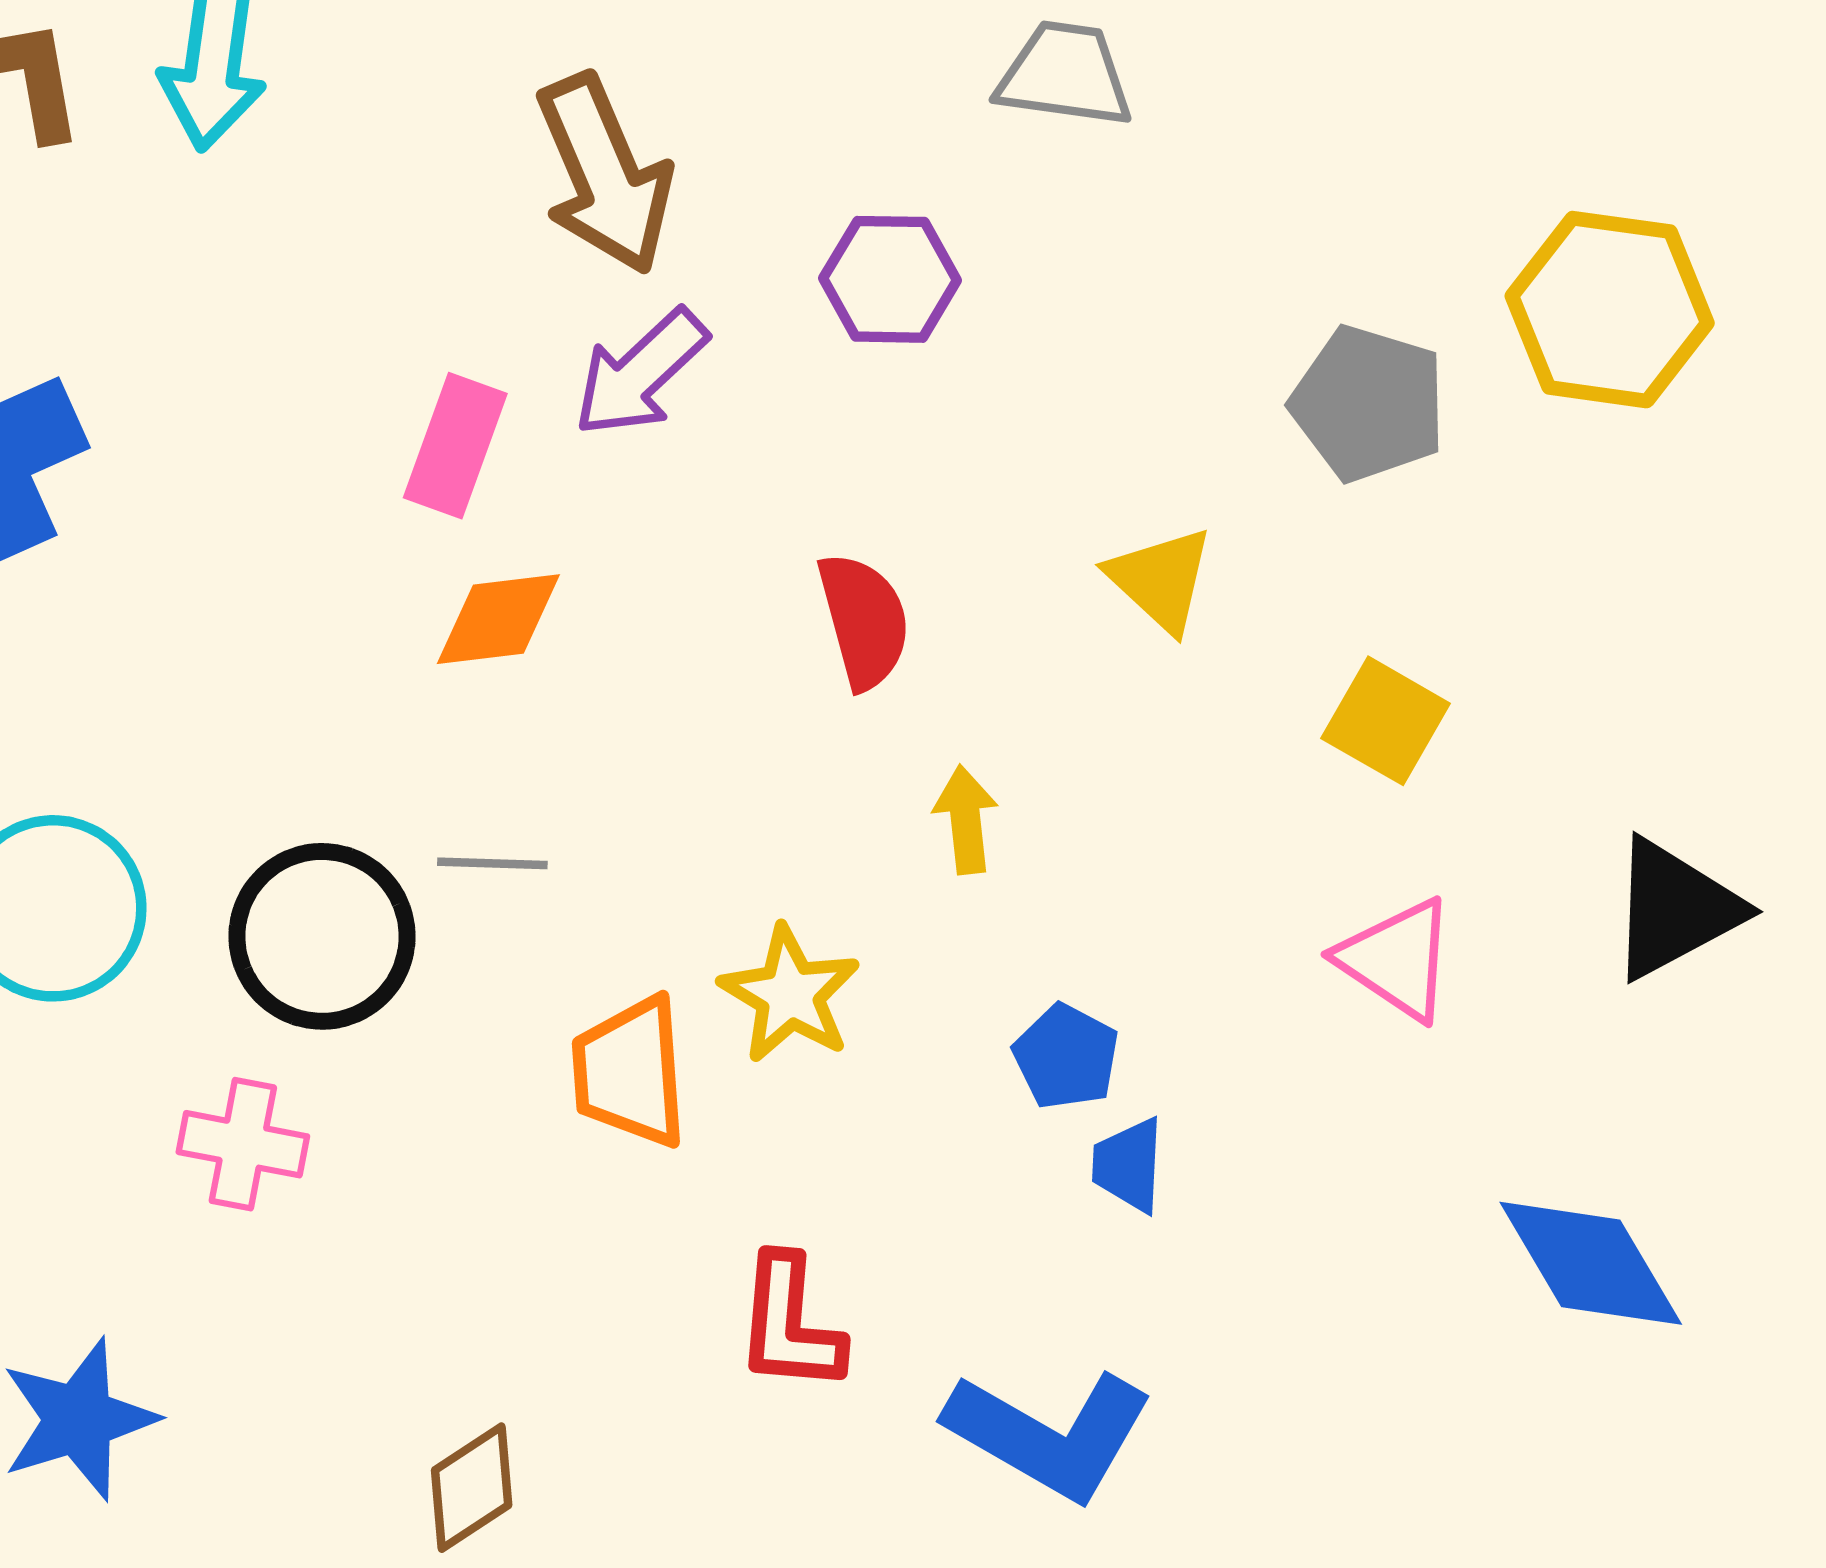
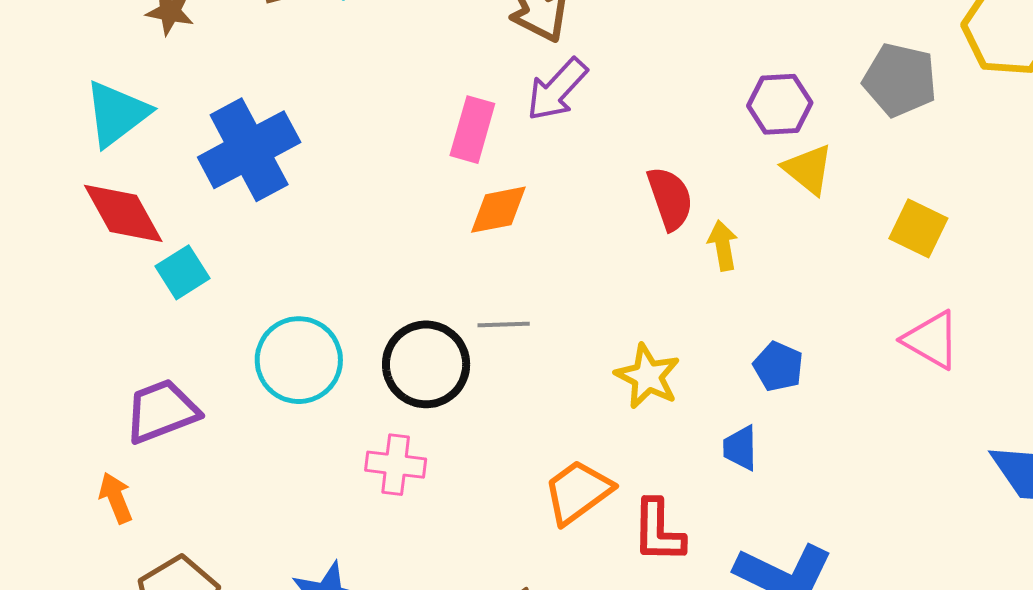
purple hexagon: (890, 279) -> (780, 104), moved
yellow arrow: (966, 820) -> (723, 245), moved
blue pentagon: (1066, 1057) -> (778, 367), moved
orange trapezoid: (630, 1072) -> (578, 492), moved, turned 62
blue trapezoid: (1129, 1165) -> (740, 448), moved

